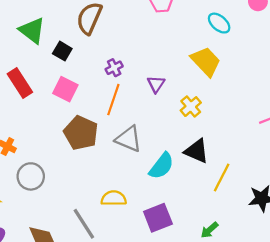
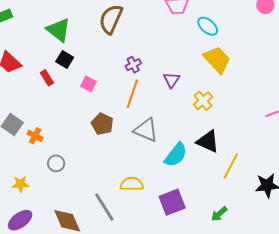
cyan ellipse: (219, 23) -> (208, 26), moved
black square: (62, 51) -> (65, 60), moved
red rectangle: (20, 83) -> (47, 78), size x0.6
pink square: (65, 89) -> (88, 84), size x0.7
brown pentagon: (81, 133) -> (102, 124), size x0.7
gray circle: (31, 176) -> (56, 163), size x0.7

